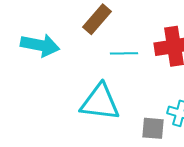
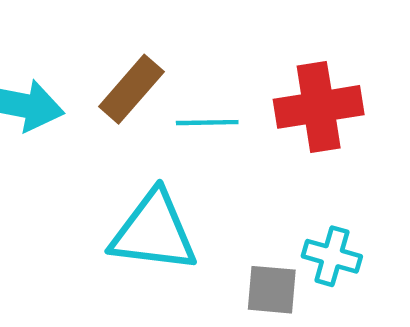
brown rectangle: (97, 19) -> (131, 89), moved

